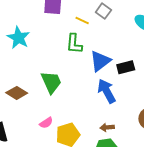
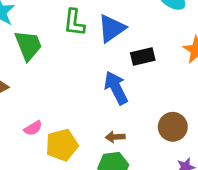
blue triangle: (100, 61) -> (112, 28), moved
green trapezoid: (51, 82) -> (28, 45), moved

